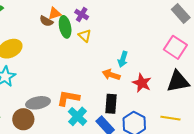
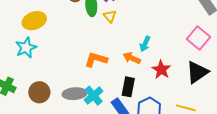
black triangle: (178, 81) -> (197, 72), turned -30
orange L-shape: (68, 98) -> (96, 60), moved
gray ellipse: (38, 103) -> (75, 94), moved

